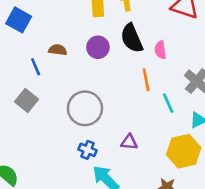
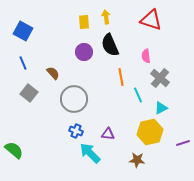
brown semicircle: (58, 50) -> (53, 73), moved, turned 40
pink semicircle: (160, 50) -> (146, 56), moved
blue line: (36, 67) -> (23, 63), moved
purple triangle: (129, 142) -> (108, 134), moved

